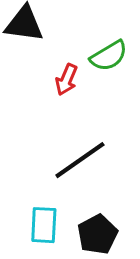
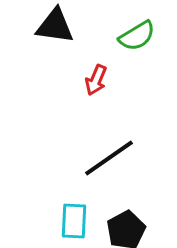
green semicircle: (109, 56) -> (137, 36), moved

